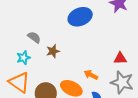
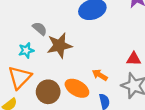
brown star: (53, 51) -> (59, 46), size x1.6
orange triangle: (19, 82) -> (20, 77), turned 35

